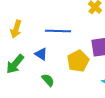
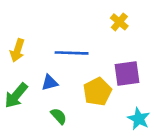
blue triangle: (41, 54) -> (50, 83), turned -48

